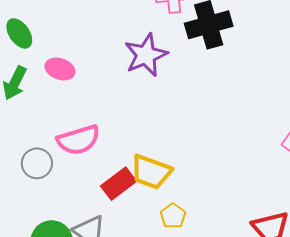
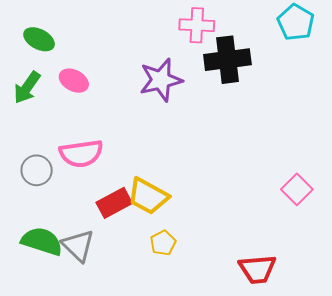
green ellipse: (19, 33) -> (39, 39), turned -36

